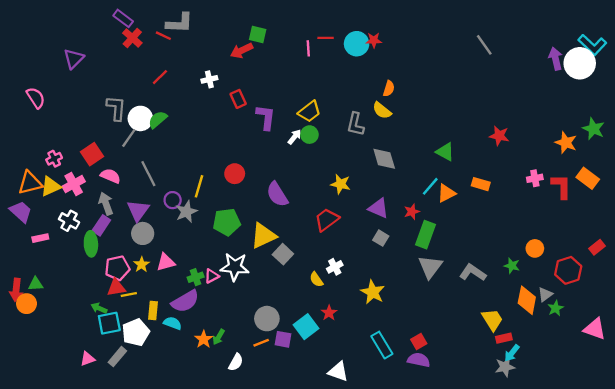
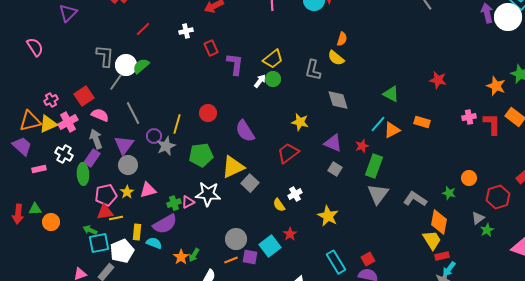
orange diamond: (527, 300) -> (439, 222), moved
orange circle: (27, 304) -> (51, 222), moved

